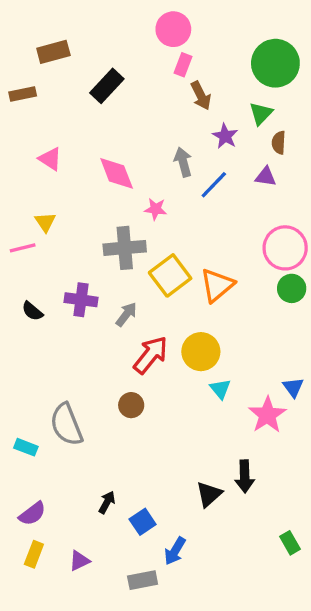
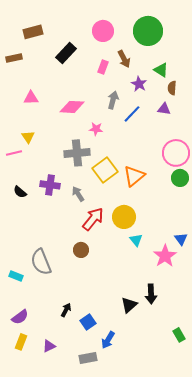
pink circle: (173, 29) -> (103, 31), moved
green circle: (275, 63) -> (148, 31), moved
pink rectangle: (183, 65) -> (103, 67), moved
green triangle: (261, 113) -> (161, 70), turned -42
pink triangle: (50, 159) -> (31, 98), turned -35
gray arrow: (183, 162) -> (113, 100), turned 30
pink diamond: (117, 173) -> (72, 107), turned -65
gray arrow: (126, 314) -> (78, 194), turned -70

